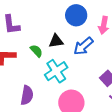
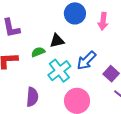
blue arrow: (83, 46) -> (86, 60), moved
green semicircle: (36, 51) -> (38, 52), turned -64

